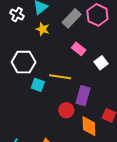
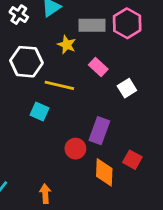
gray rectangle: (72, 18) -> (92, 25), turned 42
yellow star: (43, 29) -> (67, 45), moved
white hexagon: (24, 62) -> (26, 62), moved
yellow line: (60, 77) -> (59, 85), moved

